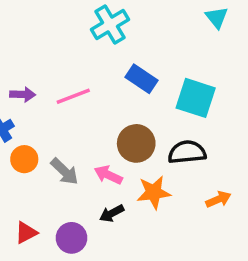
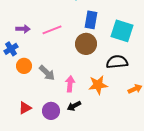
blue rectangle: (141, 79) -> (91, 20), turned 66
brown circle: (136, 143) -> (86, 44), moved
pink arrow: (108, 175) -> (70, 84), moved, turned 70
black arrow: (112, 213) -> (74, 106), moved

